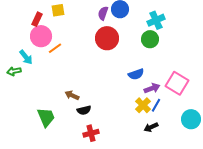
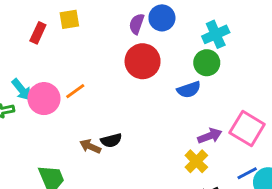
pink circle: (41, 36) -> (44, 99), moved
orange line: (55, 48) -> (75, 91), moved
blue semicircle: (136, 74) -> (189, 90), moved
blue line: (156, 105) -> (247, 173), moved, turned 32
black semicircle: (84, 110) -> (111, 140), moved

